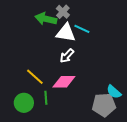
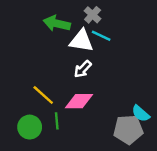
gray cross: (63, 12) -> (93, 15), moved

